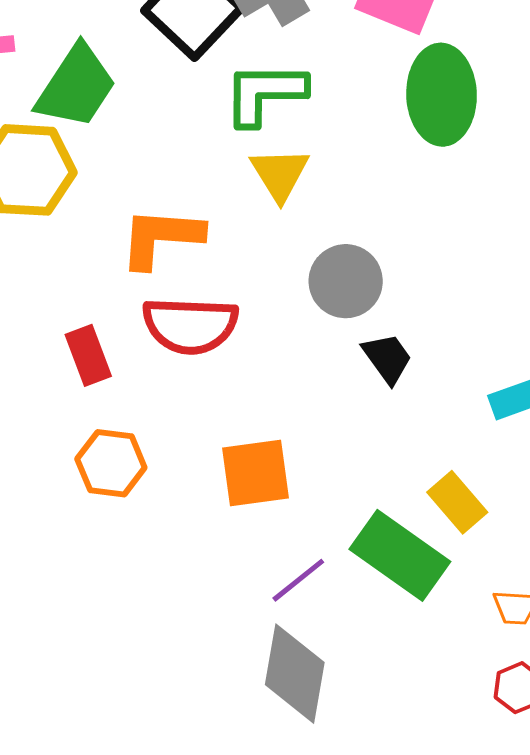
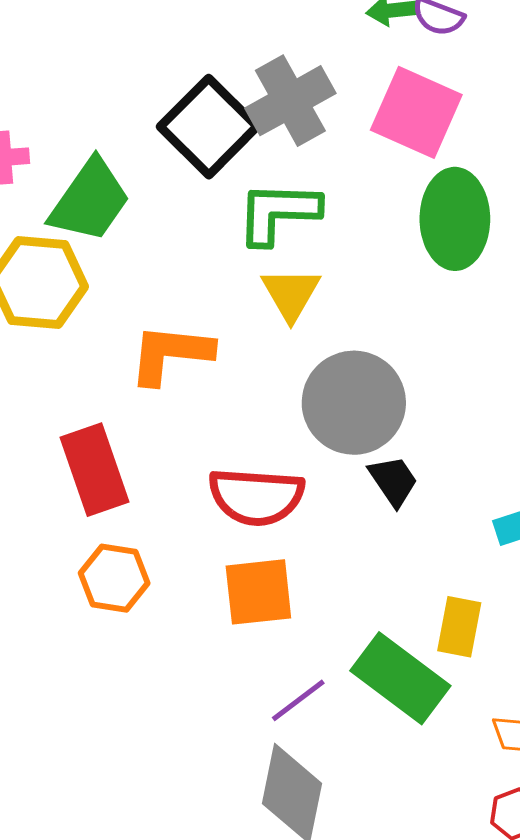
gray circle: (346, 281) -> (354, 403), size x1.4
red semicircle: (190, 325) -> (256, 497), moved
red rectangle: (88, 355) -> (94, 470), size x1.5
yellow rectangle: (457, 502) -> (459, 627), turned 50

